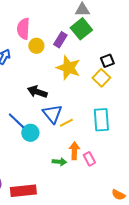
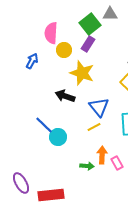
green square: (81, 29) -> (90, 24), moved
yellow star: (68, 68) -> (82, 73), moved
blue triangle: (52, 114) -> (99, 107), moved

